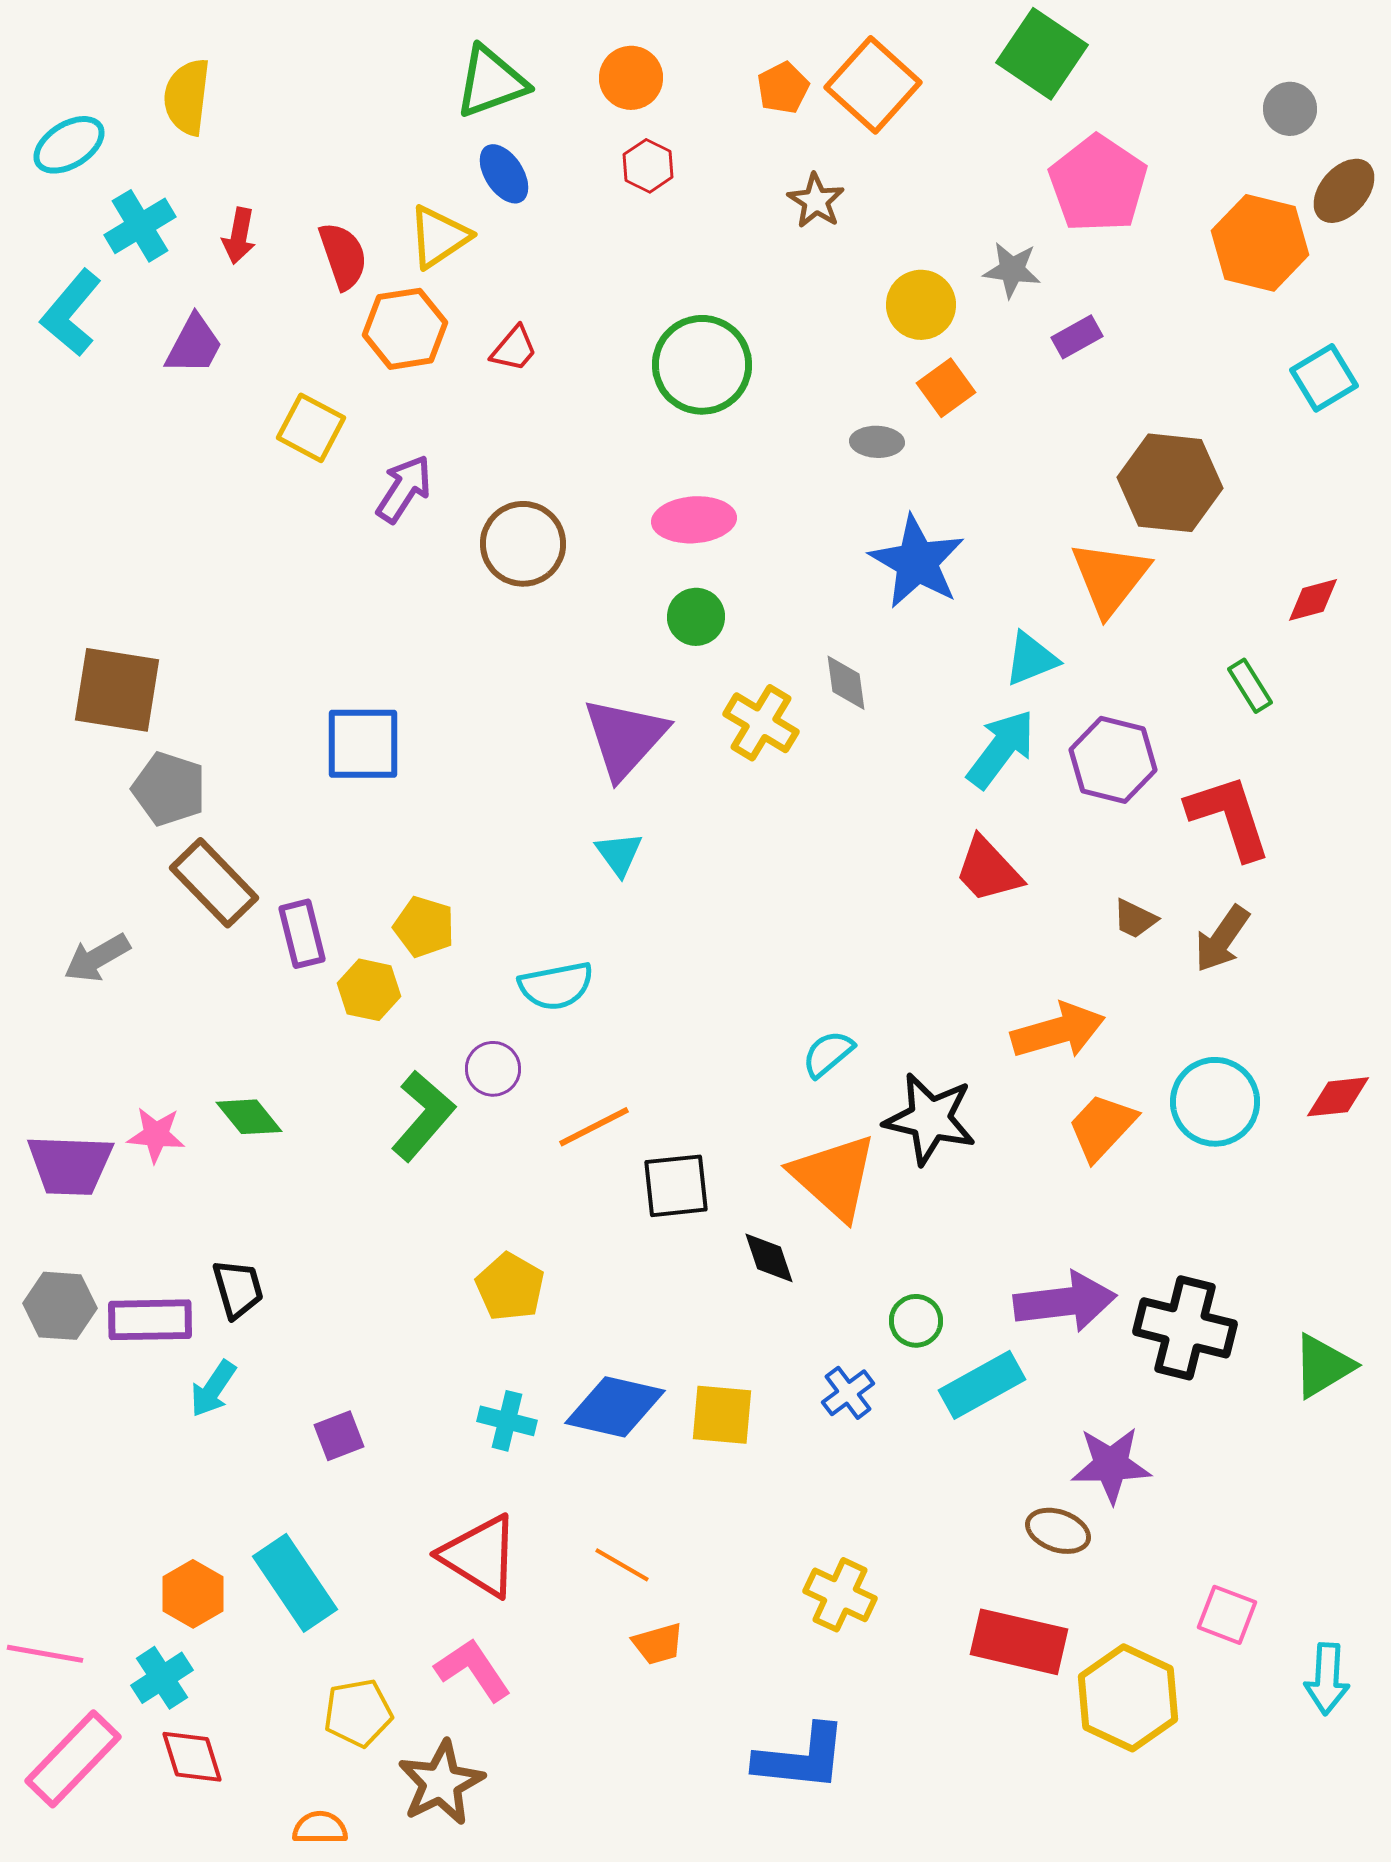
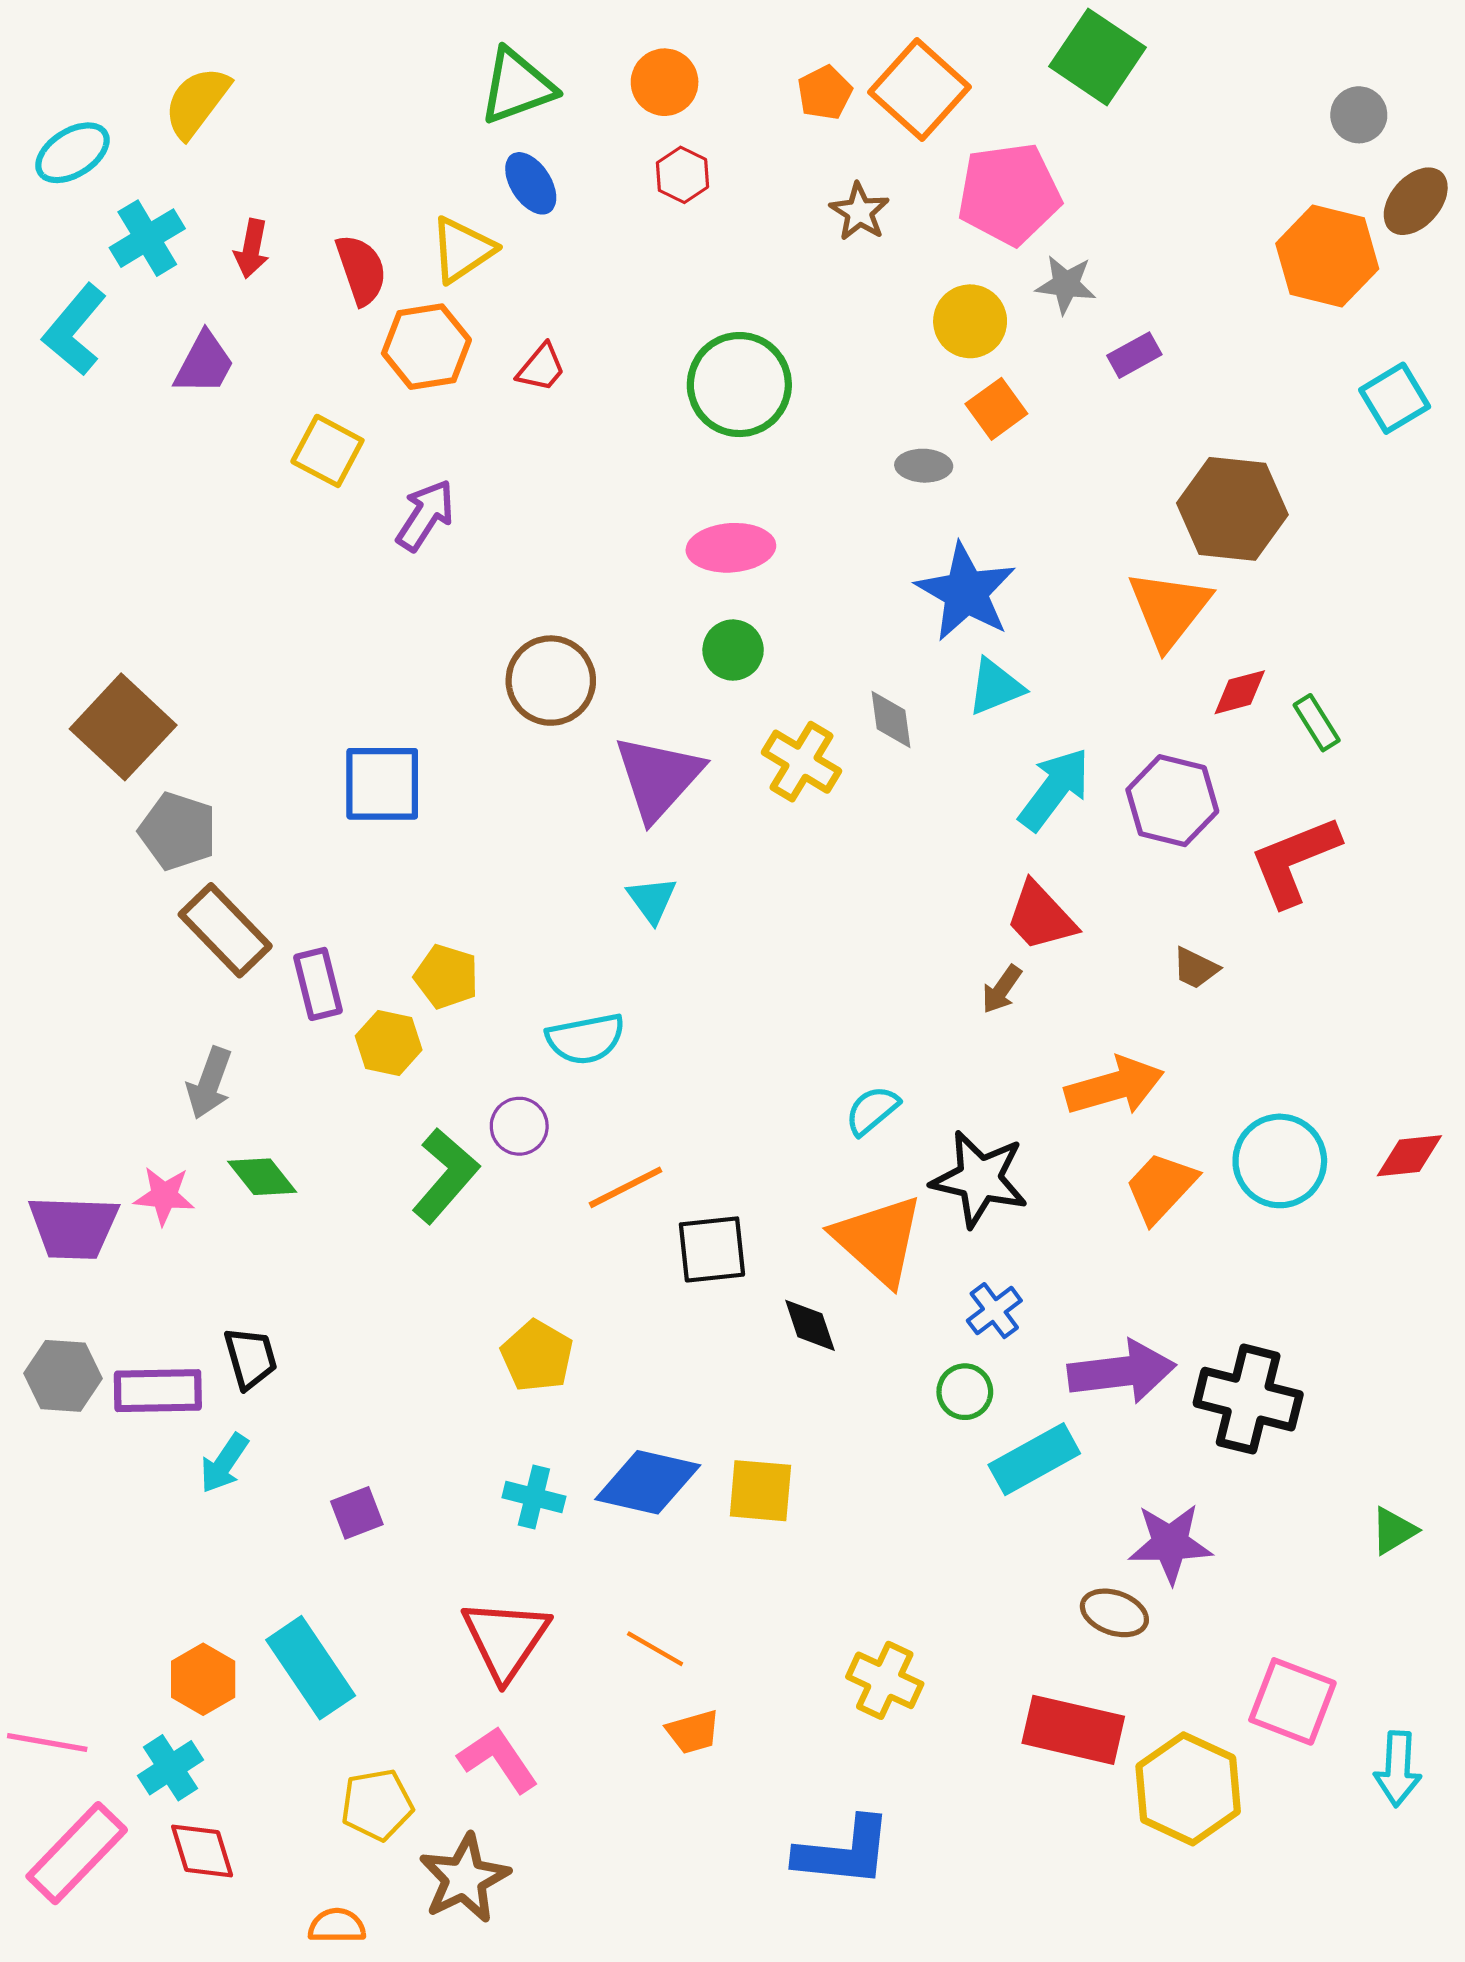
yellow semicircle: (187, 97) -> (197, 102), turned 30
pink pentagon: (1098, 184) -> (1009, 194), moved, turned 30
brown circle: (523, 544) -> (551, 681), moved
red diamond: (1313, 600) -> (1240, 692), moved
cyan triangle: (1031, 659) -> (995, 687), moved
brown square: (117, 690) -> (123, 727), turned 34
red L-shape: (1229, 817) -> (1295, 861), turned -94
brown arrow: (1222, 939) -> (1002, 989), moved, size x0.7
gray arrow: (97, 958) -> (209, 1083), moved, turned -40
green triangle: (1323, 1366) -> (1394, 1531), moved, size x0.7
blue cross: (848, 1393) -> (994, 1311), moved
red triangle: (480, 1556) -> (505, 1639), turned 32
pink square: (1227, 1615) -> (1292, 1701), size x1.4

